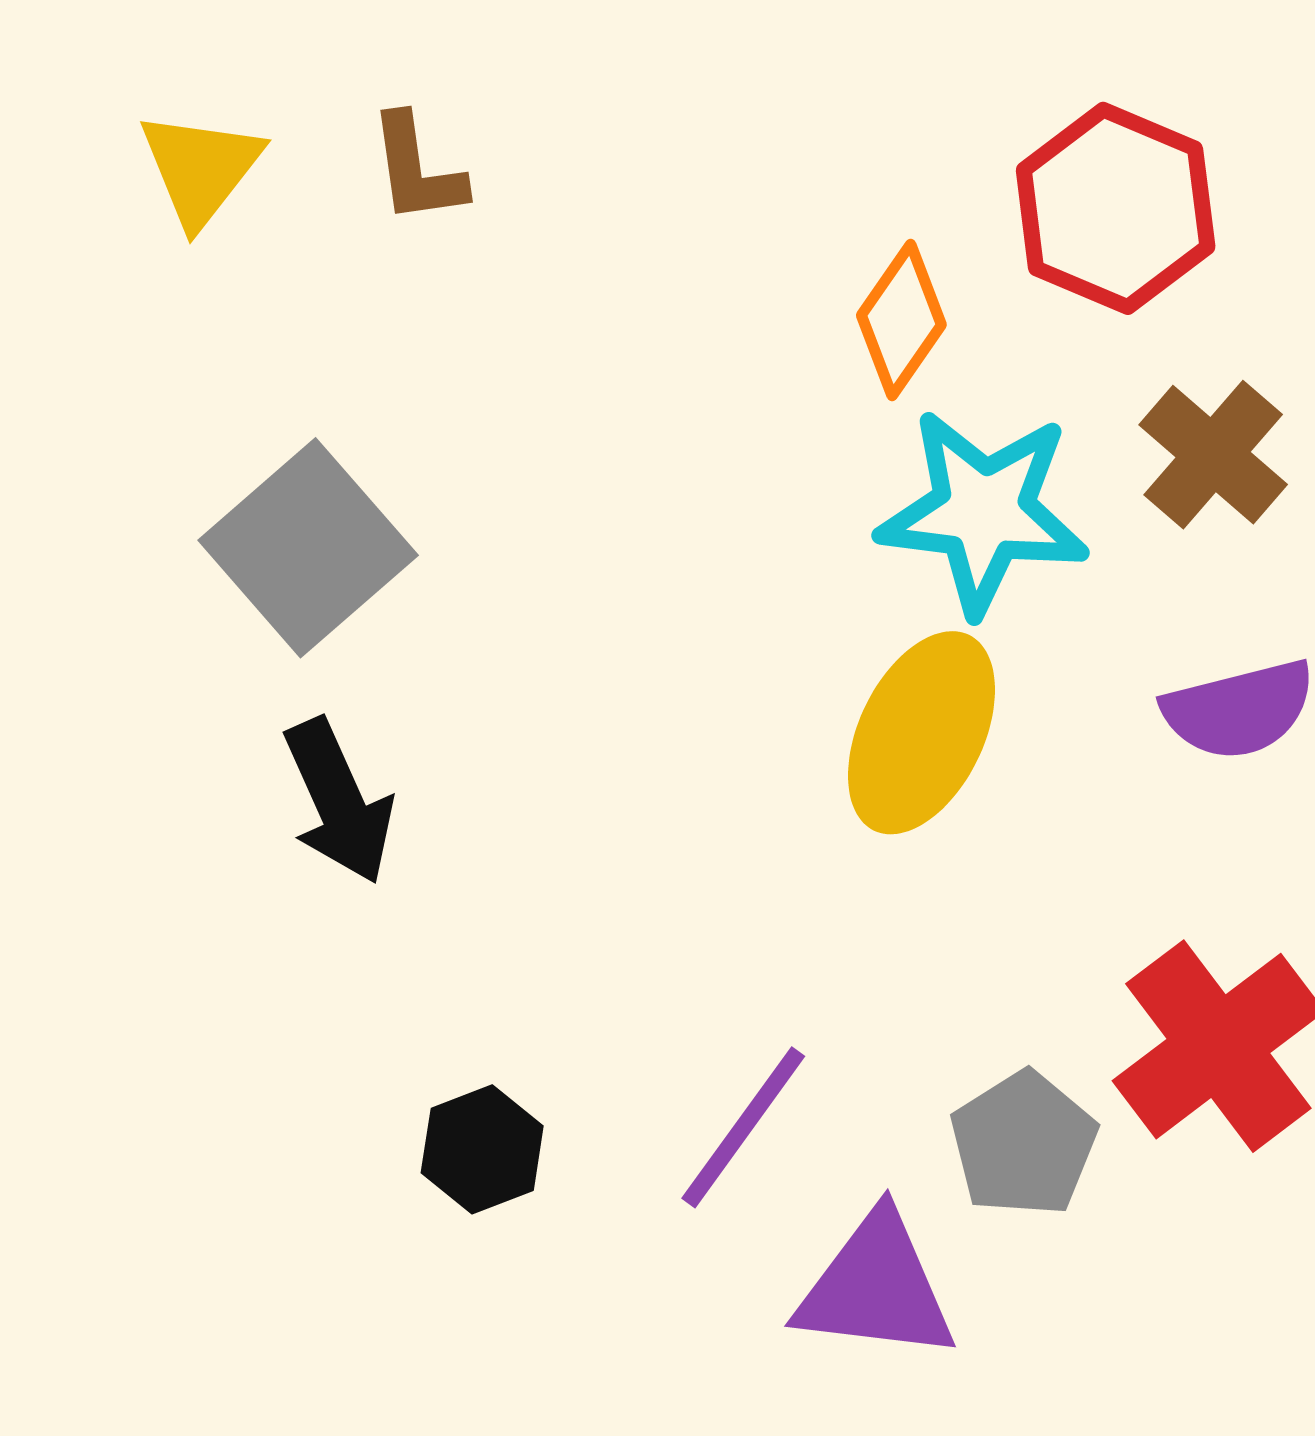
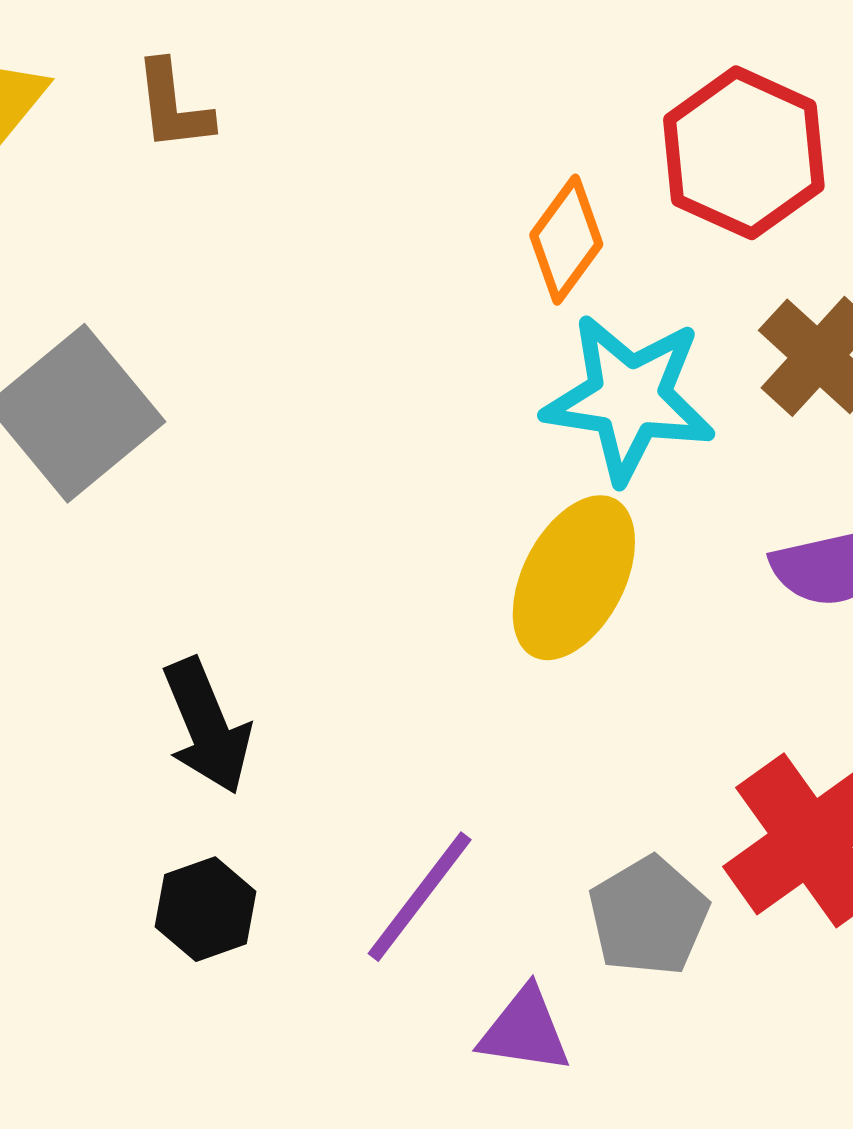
black arrow: (339, 801) -> (207, 726), moved
purple triangle: (876, 1287) -> (525, 1030), size x0.7

